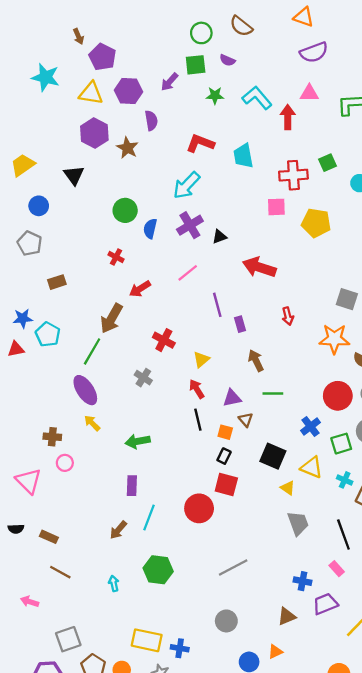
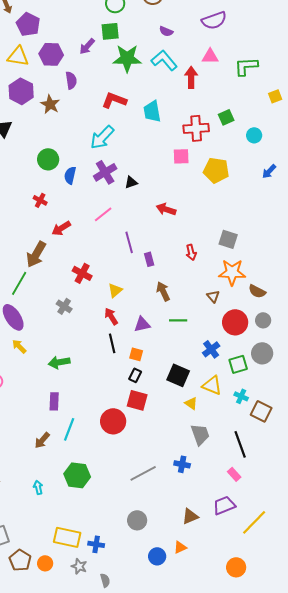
purple semicircle: (227, 60) -> (166, 31), moved
green star: (215, 96) -> (127, 58), size x1.8
red arrow: (259, 267) -> (166, 209), size x0.7
gray square: (347, 299) -> (228, 239), moved
brown triangle: (246, 420) -> (213, 296), moved
blue cross: (303, 581) -> (182, 464), moved

